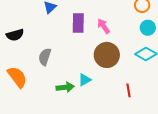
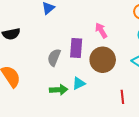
purple rectangle: (78, 23) -> (76, 48), moved
gray semicircle: (45, 57) -> (54, 57), moved

